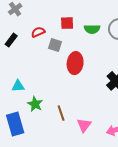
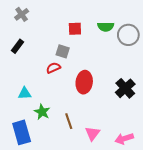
green semicircle: (92, 29) -> (106, 27), moved
red semicircle: (38, 32) -> (53, 68), moved
red ellipse: (75, 63) -> (84, 82), moved

